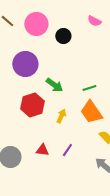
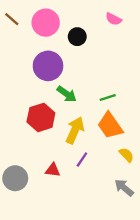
purple circle: (25, 64) -> (48, 66), moved
yellow arrow: (61, 116) -> (75, 130), size x1.6
purple line: (67, 150) -> (82, 160), moved

